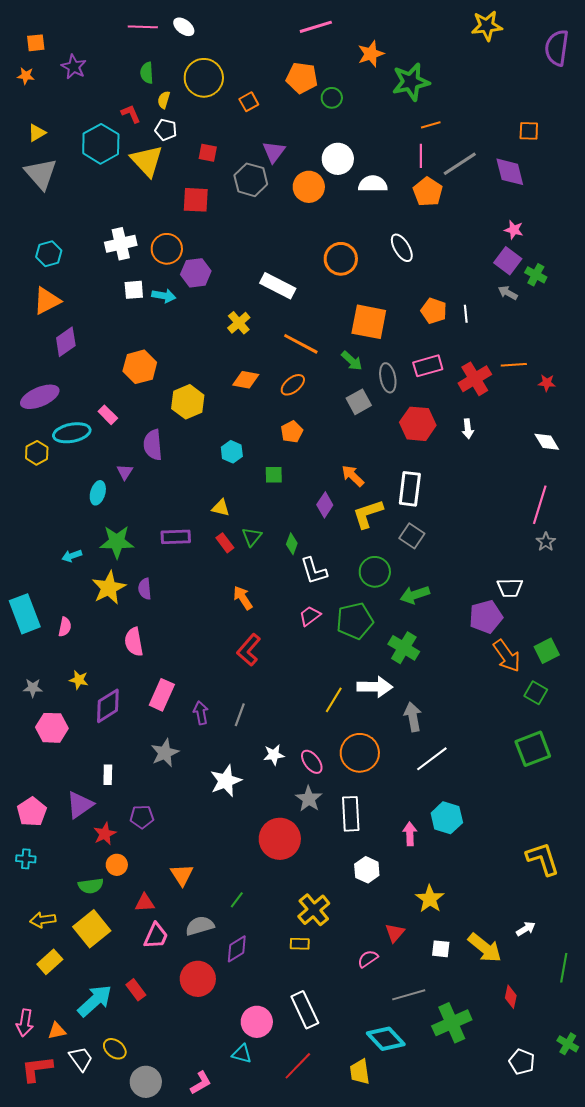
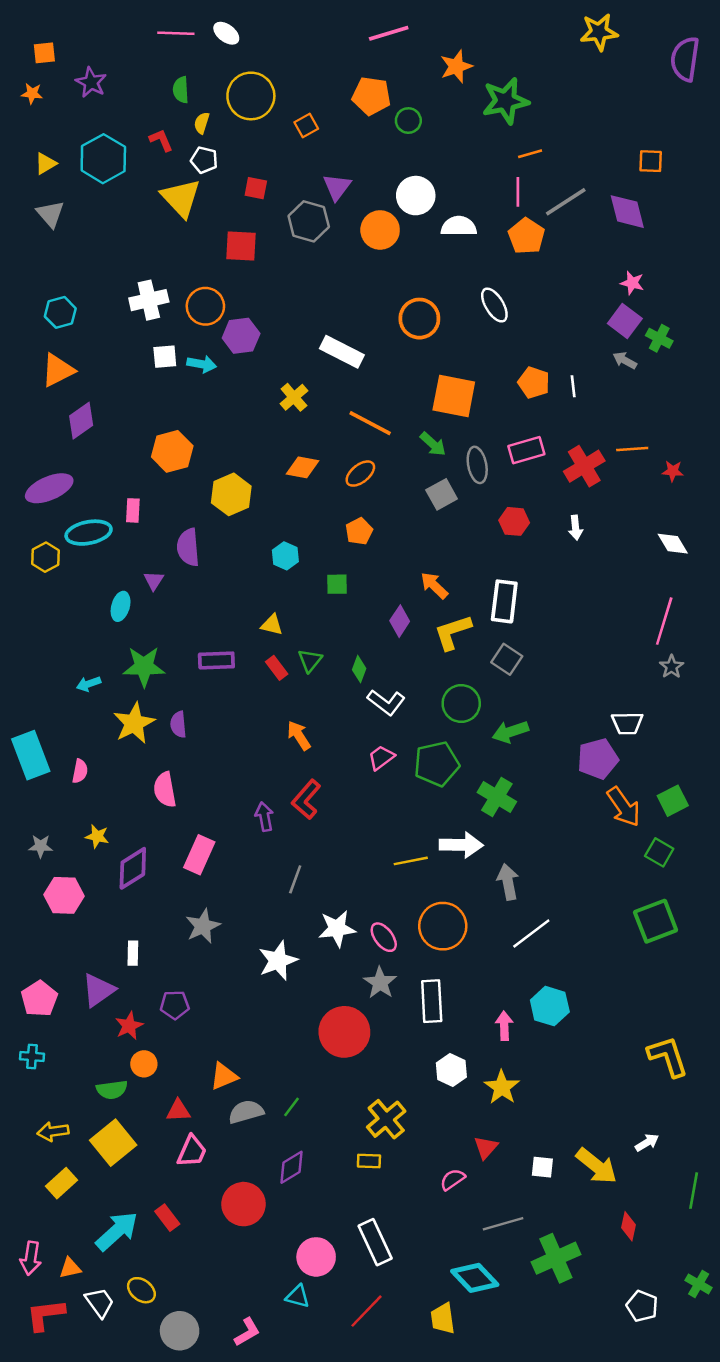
cyan hexagon: (101, 144) -> (103, 159), moved
gray triangle: (41, 174) -> (50, 214), size x0.7
pink rectangle: (108, 415) -> (133, 510), turned 48
red hexagon: (418, 424) -> (514, 521), size x0.7
white L-shape: (314, 571) -> (386, 702), turned -36
yellow line: (334, 700) -> (411, 861), turned 48
purple arrow: (201, 713) -> (264, 817), moved
white star: (274, 755) -> (337, 929), size x1.4
orange triangle: (182, 875) -> (224, 1076), turned 40
yellow star: (430, 899) -> (502, 1087), moved
gray semicircle: (200, 926) -> (246, 1112), moved

